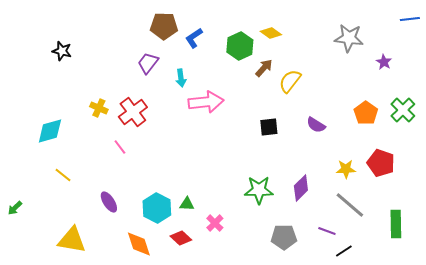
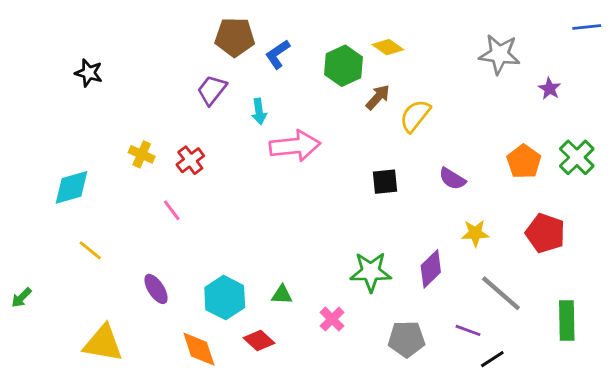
red cross: (133, 112) -> (190, 160), size x0.7
yellow star: (346, 169) -> (475, 233), moved
green triangle: (187, 204) -> (282, 295), moved
pink cross: (215, 223) -> (332, 319), moved

